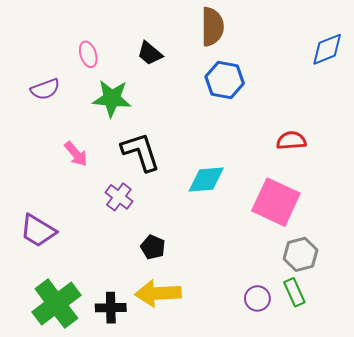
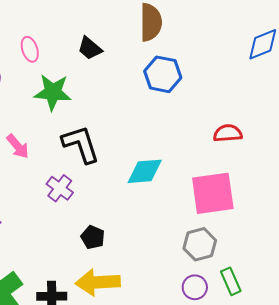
pink square: (276, 202) -> (213, 193), turned -33
gray hexagon: (301, 254) -> (200, 244), moved

